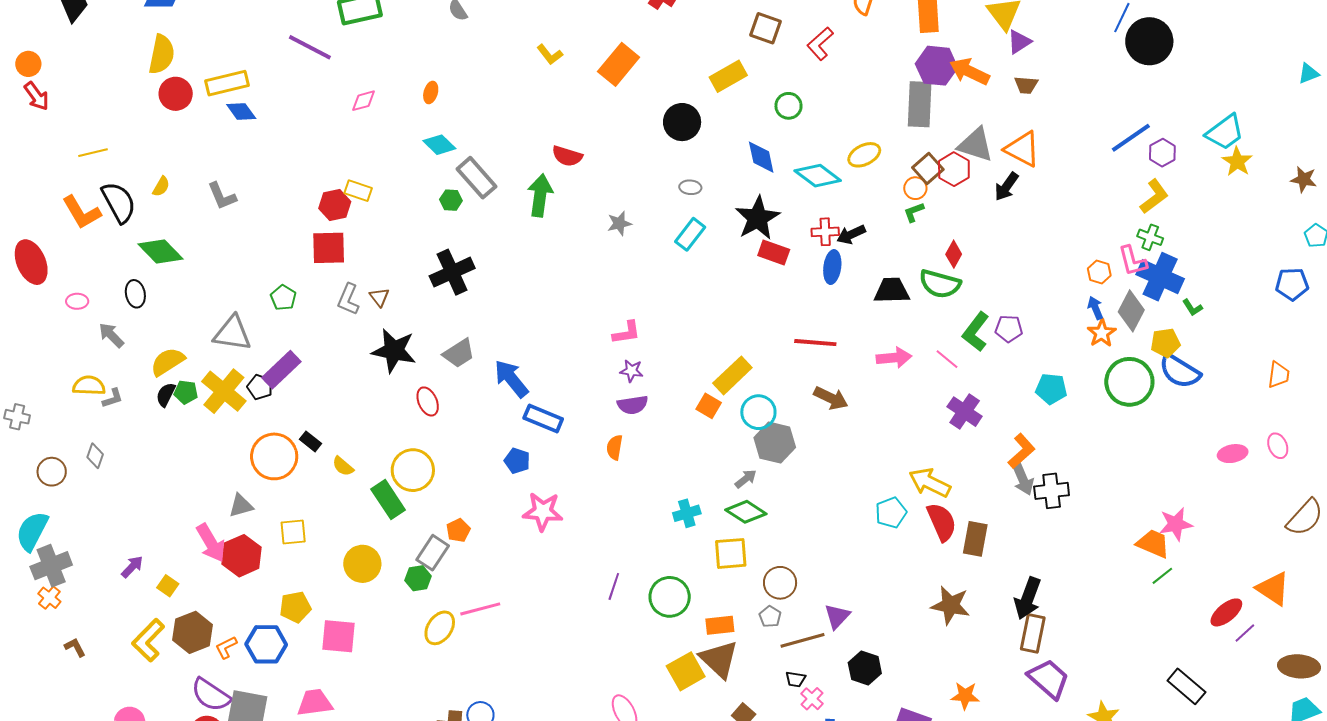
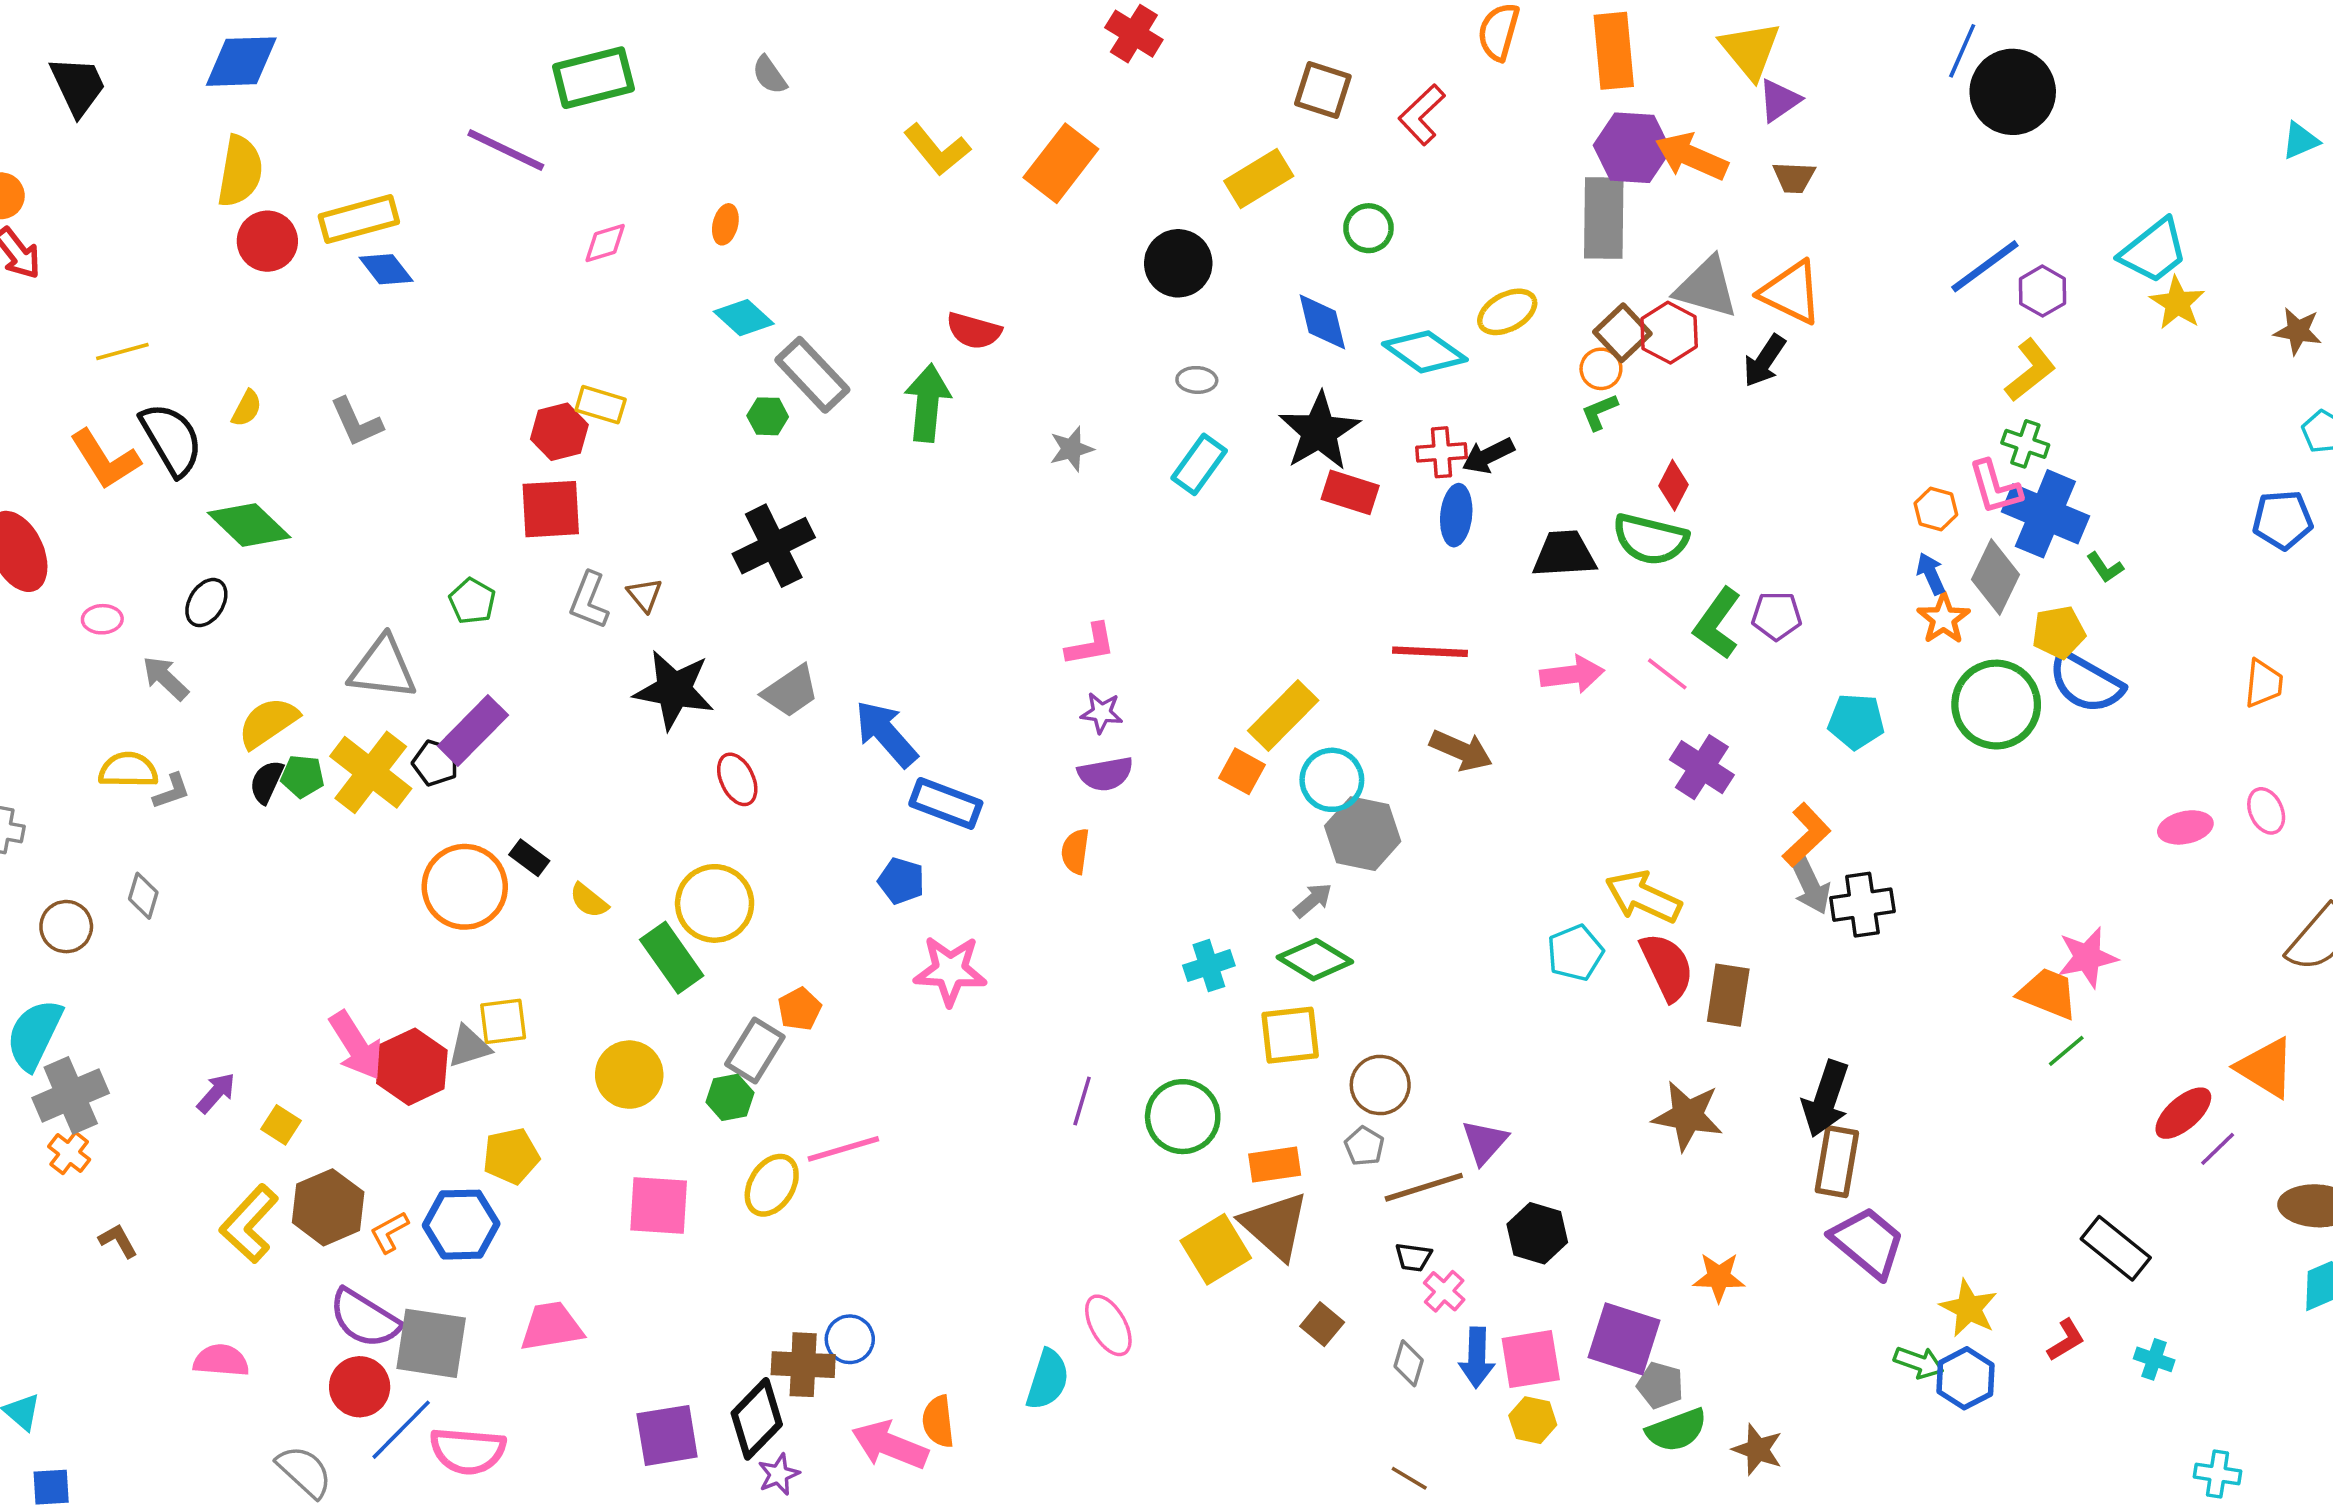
yellow L-shape: (550, 55) -> (937, 150), size x1.4
black ellipse: (135, 294) -> (206, 603), turned 44
gray triangle: (241, 506) -> (469, 1047), moved
pink square: (338, 636) -> (659, 1206), moved

